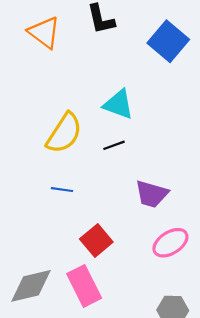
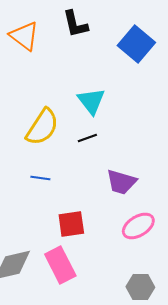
cyan triangle: (118, 104) -> (91, 101), turned 32
red square: (96, 241) -> (71, 224), turned 32

